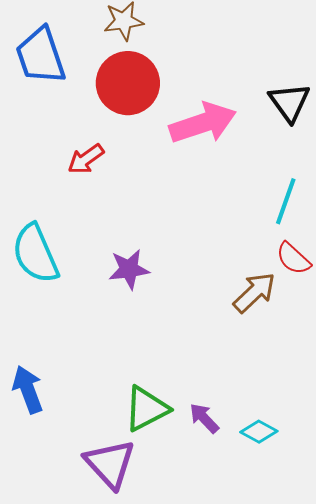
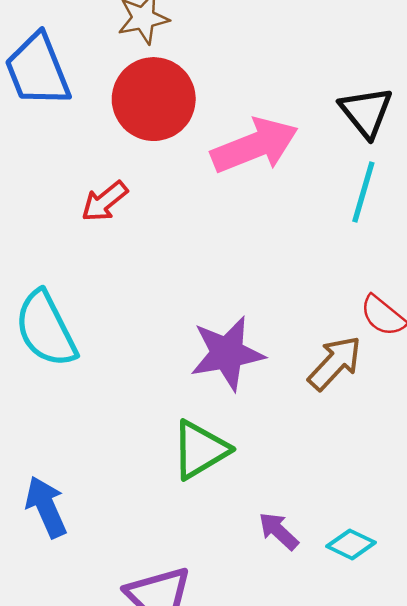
cyan line: (286, 201) -> (363, 192), moved
purple star: (129, 269) -> (227, 353), moved, size x1.4
green triangle: (146, 409) -> (200, 450), moved

